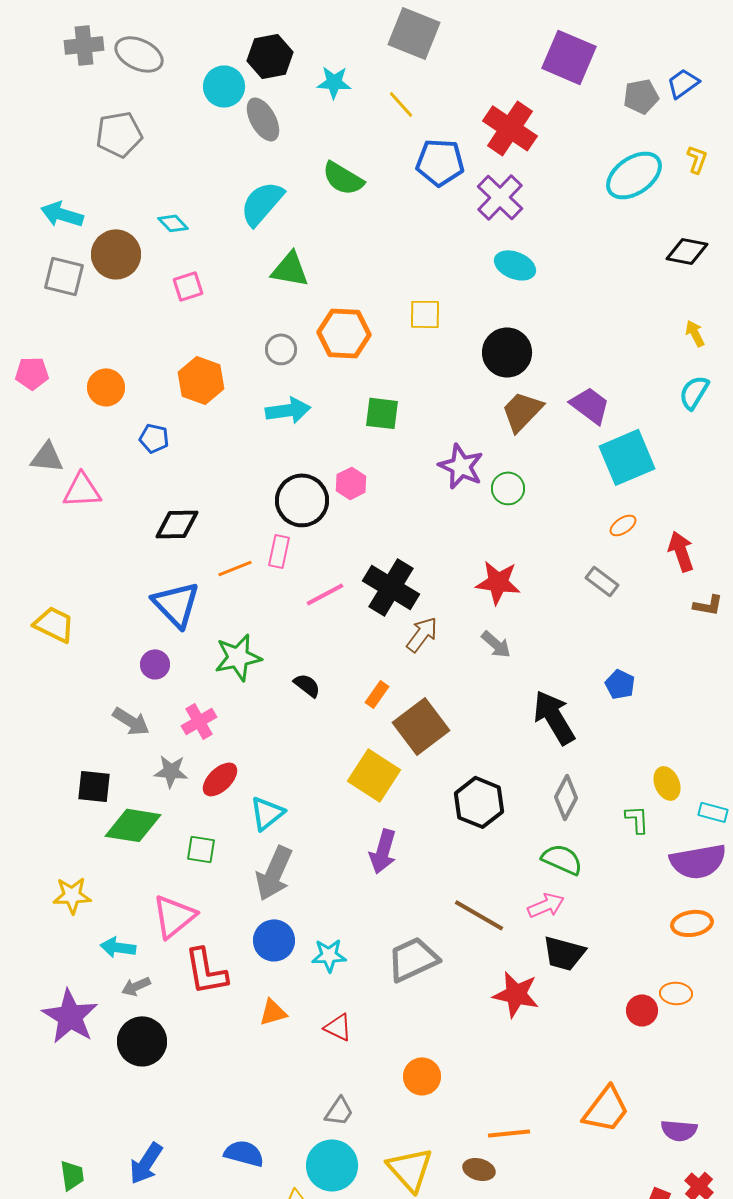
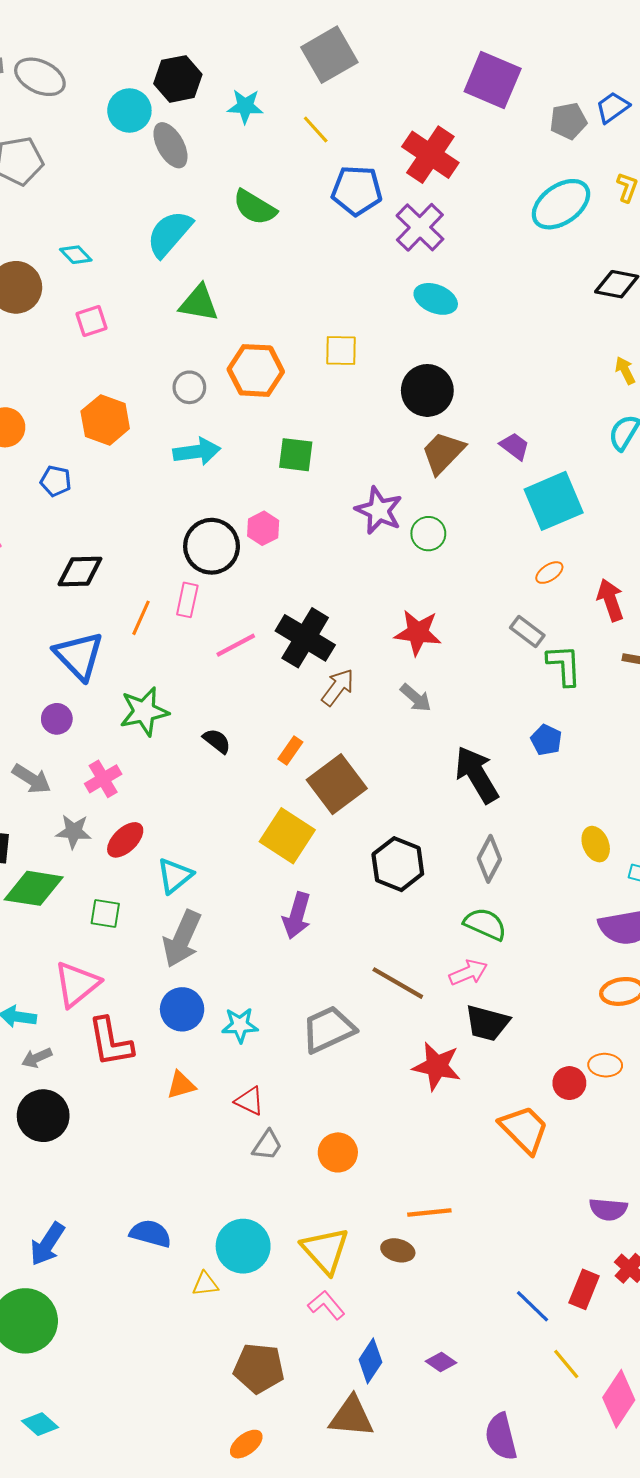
gray square: (414, 33) -> (329, 55), turned 38
purple trapezoid: (590, 405) -> (515, 446), size x0.7
orange line: (235, 568) -> (141, 618), turned -44
green L-shape: (637, 819) -> (564, 665), moved, size x1.4
orange trapezoid: (606, 1109) -> (524, 1129), moved, turned -82
gray trapezoid: (339, 1111) -> (267, 1145), moved

